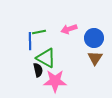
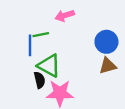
pink arrow: (69, 29) -> (65, 16), moved
brown triangle: (95, 58) -> (108, 66), turned 42

